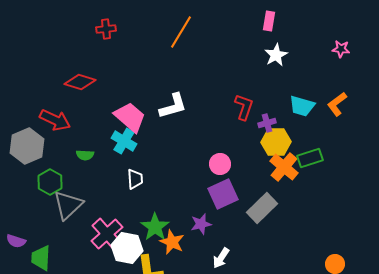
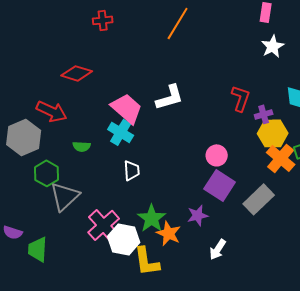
purple square: (223, 194) -> (220, 185), turned -32

